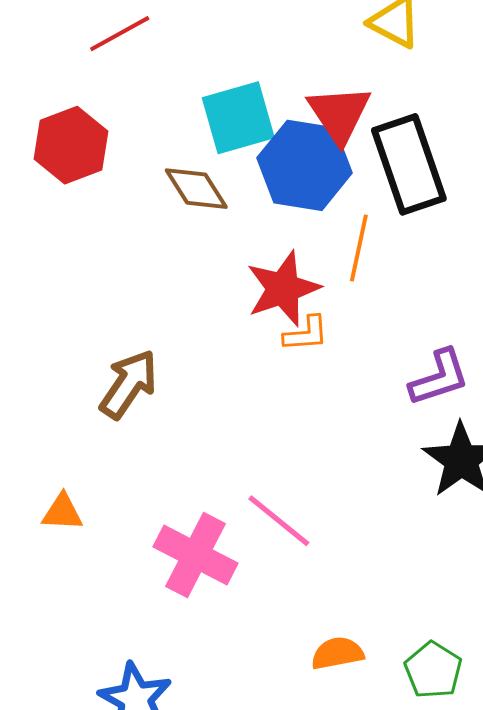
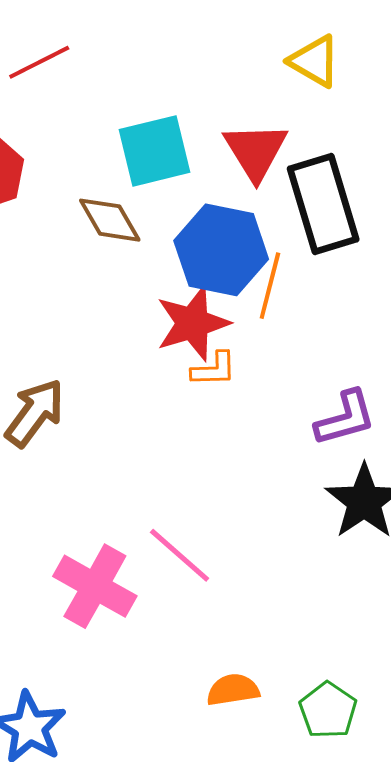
blue hexagon: (305, 165) -> (221, 250), moved

